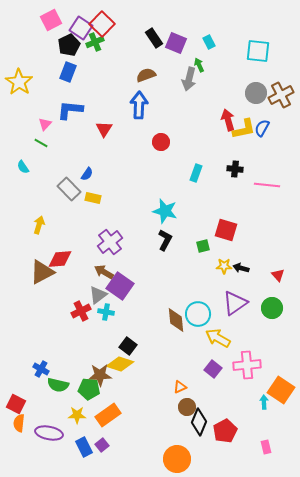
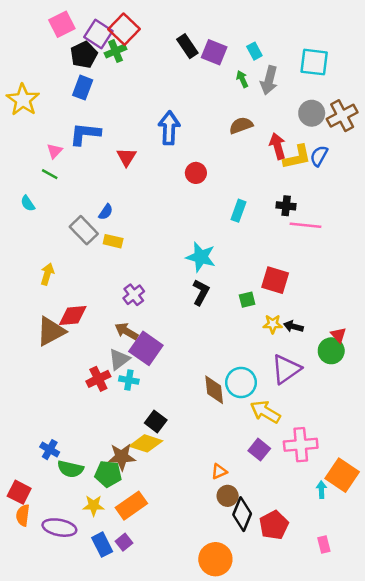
brown semicircle: (146, 75) -> (241, 125), moved
gray arrow: (189, 79) -> (269, 80), moved
pink line: (267, 185) -> (306, 225), moved
purple cross: (110, 242) -> (134, 295), size x0.7
green circle: (272, 308) -> (331, 351), moved

